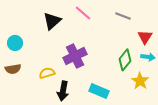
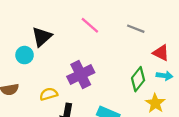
black triangle: (52, 21) -> (42, 37), moved
red triangle: (145, 37) -> (161, 53), turned -35
cyan circle: (15, 43) -> (25, 55), moved

